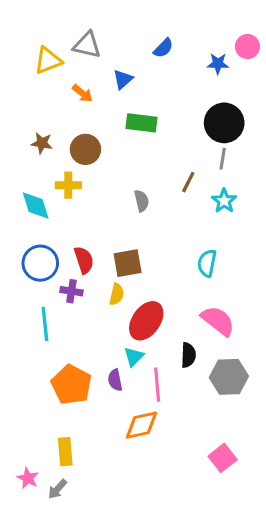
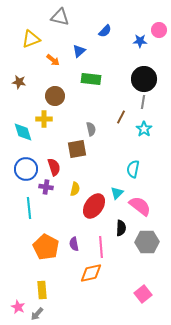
gray triangle: (87, 45) -> (60, 17), moved
brown star: (42, 143) -> (19, 82), moved
brown square: (128, 263) -> (77, 149), moved
cyan triangle: (134, 357) -> (117, 193), moved

